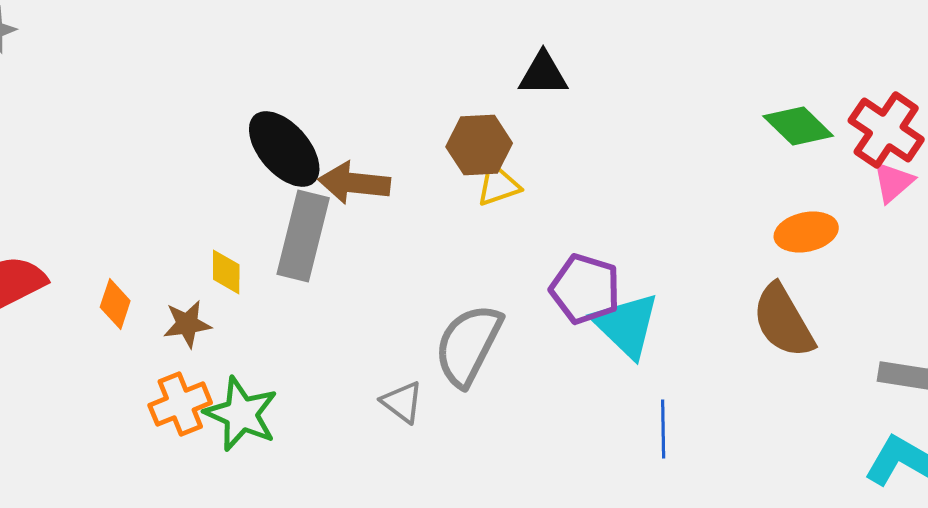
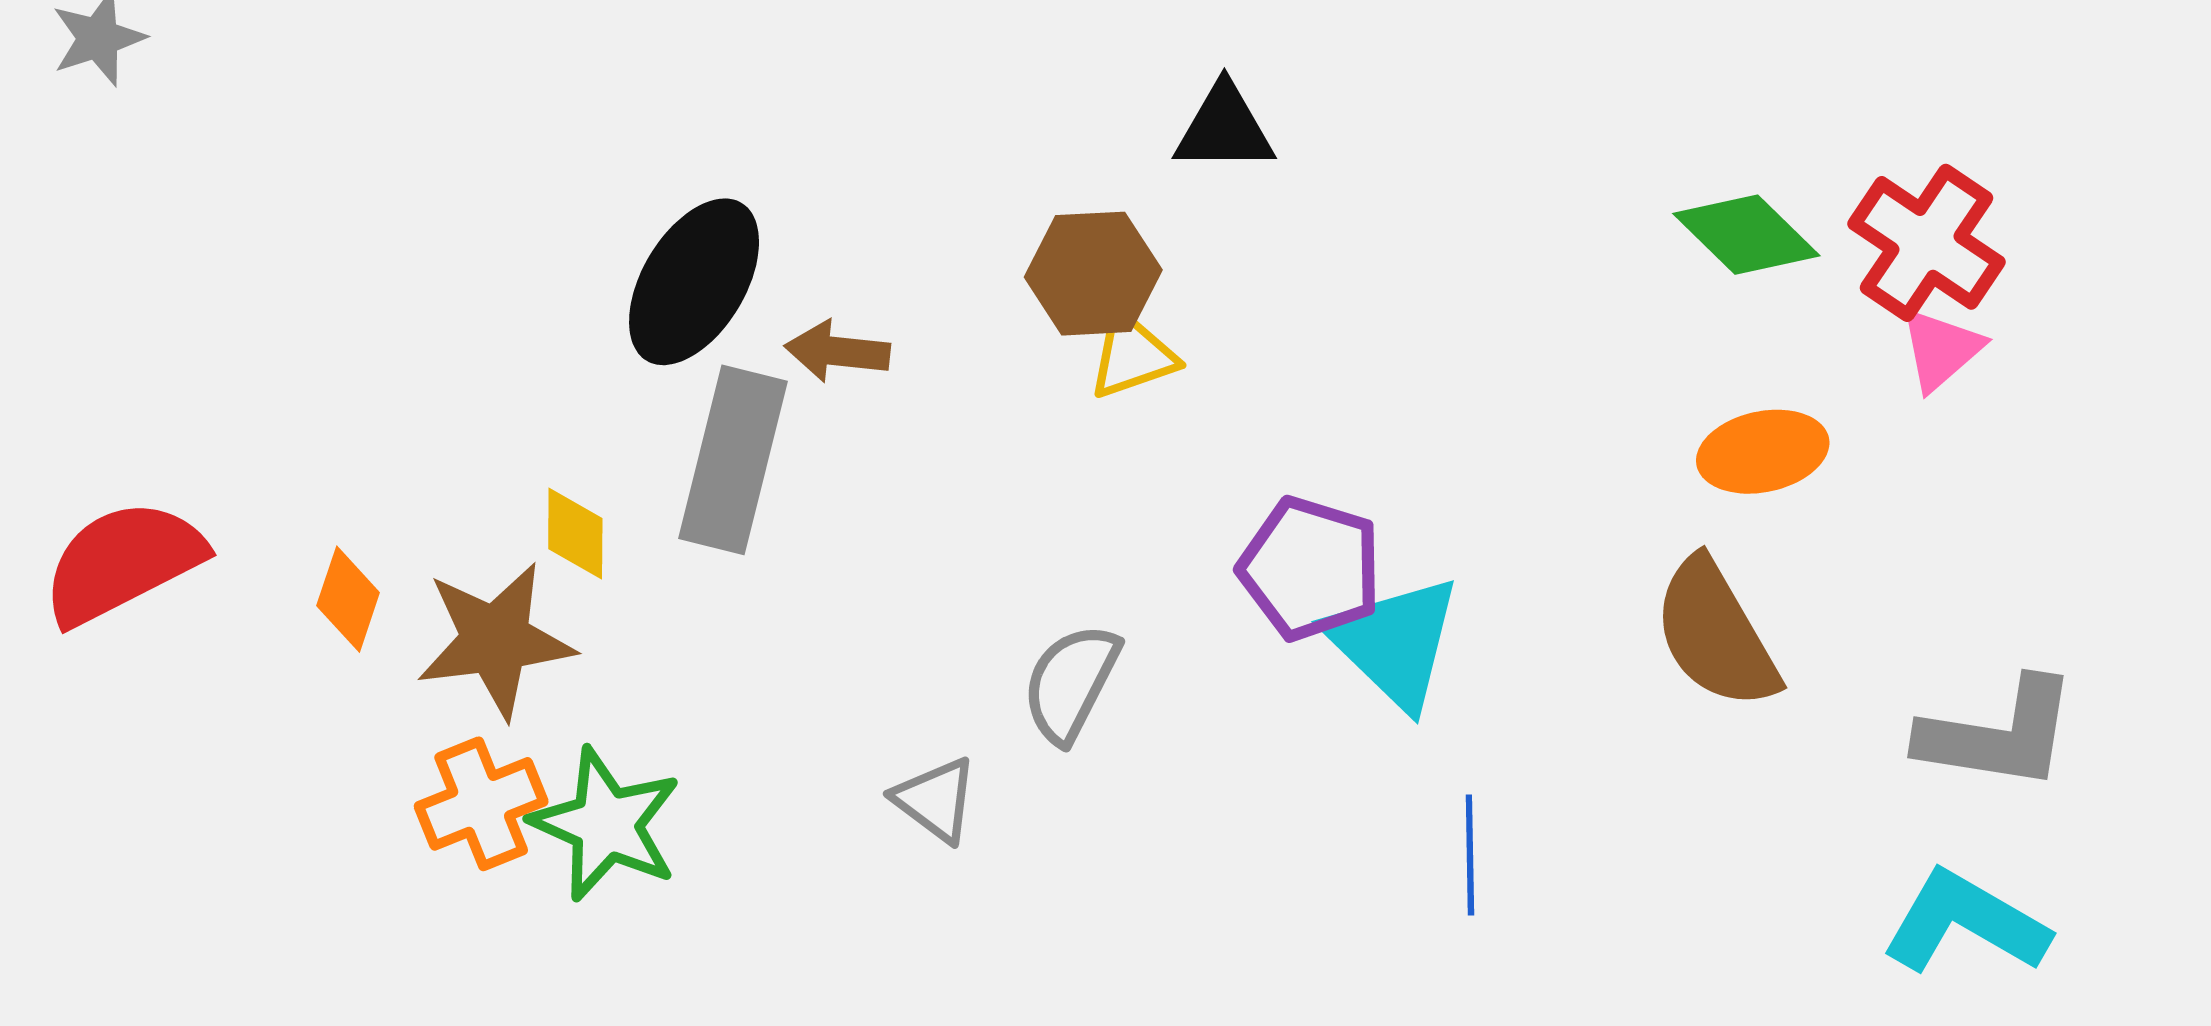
black ellipse: (284, 149) -> (694, 282), turned 72
brown arrow: (354, 183) -> (837, 351), size x0.7
brown star: (187, 324) -> (495, 640), size x1.6
gray semicircle: (468, 345) -> (1071, 683), size x0.7

